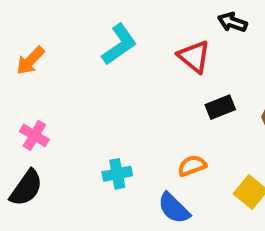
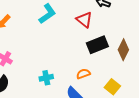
black rectangle: (220, 107) -> (97, 45), size x1.5

